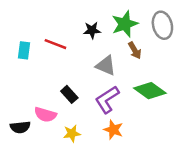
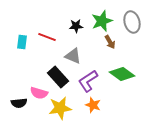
gray triangle: (106, 65) -> (73, 56), moved
black rectangle: (69, 94) -> (58, 77), size x1.5
yellow star: (72, 133) -> (60, 108), size x1.6

